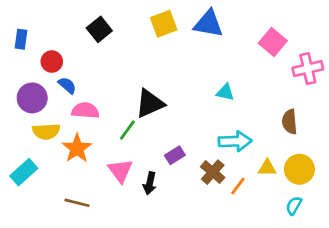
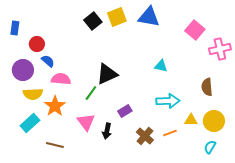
black square: (99, 29) -> (93, 21), moved
cyan rectangle: (24, 172) -> (30, 123), moved
brown cross: (213, 172) -> (145, 136), moved
orange line: (238, 186) -> (170, 133), turned 32

